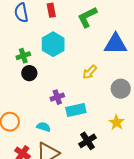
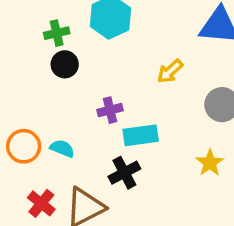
cyan semicircle: (44, 127) -> (62, 148), moved
black cross: (87, 141) -> (124, 173), moved

